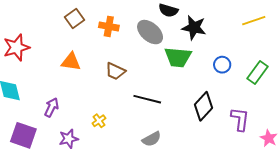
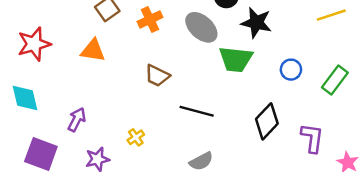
orange cross: (109, 26) -> (150, 19), turned -36
orange triangle: (71, 62) -> (93, 51), moved

